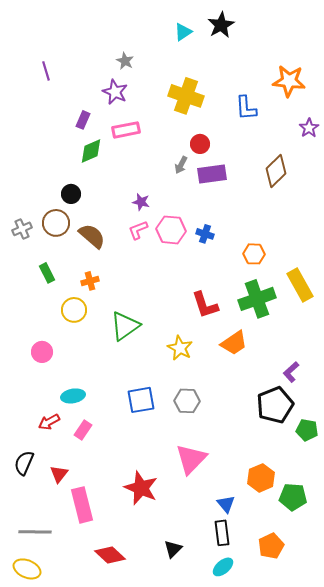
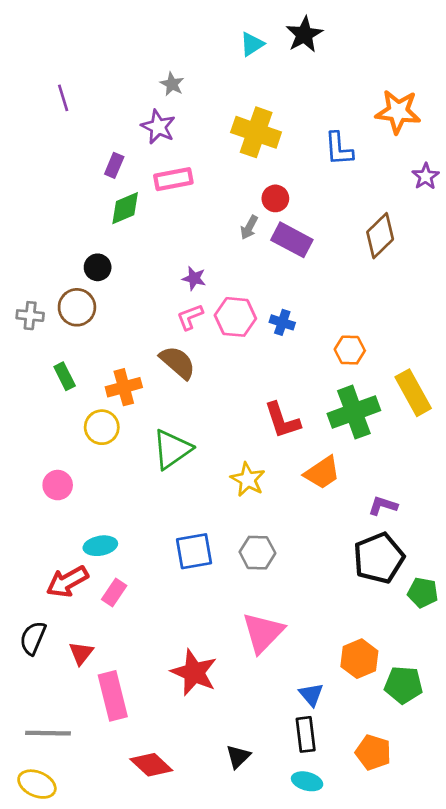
purple rectangle: (212, 174) -> (292, 240), turned 36
gray cross: (22, 229) -> (30, 316), turned 30
brown semicircle: (92, 236) -> (178, 362), moved
orange cross: (90, 281) -> (124, 387), size x1.4
purple L-shape: (291, 372) -> (383, 506), moved, turned 60
red arrow: (49, 422) -> (67, 582), size x1.4
orange pentagon: (271, 546) -> (373, 752), turned -30
cyan ellipse: (223, 567) -> (307, 781), turned 55

